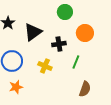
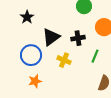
black triangle: (33, 32) -> (51, 37), moved

